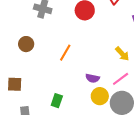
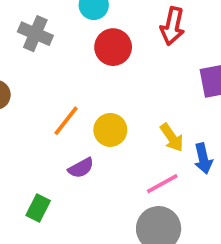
purple semicircle: (93, 78) -> (81, 168), moved, turned -48
yellow circle: (100, 96) -> (110, 130), moved

